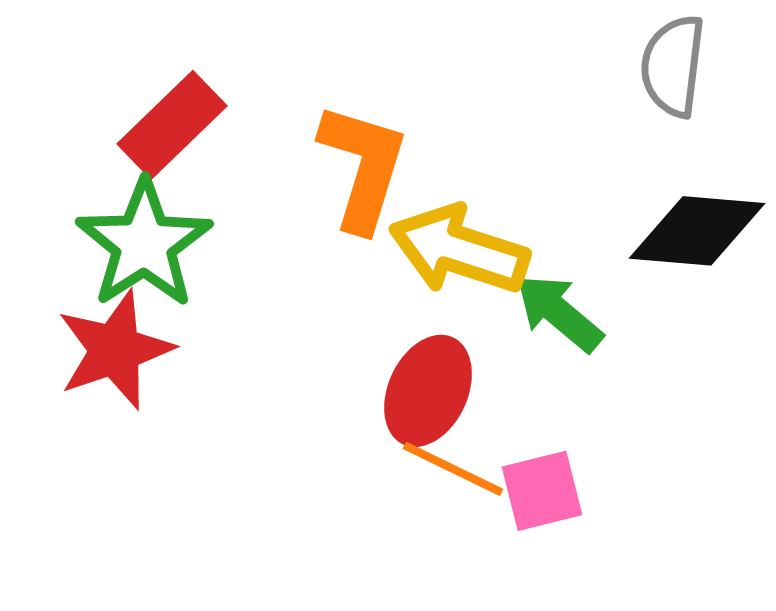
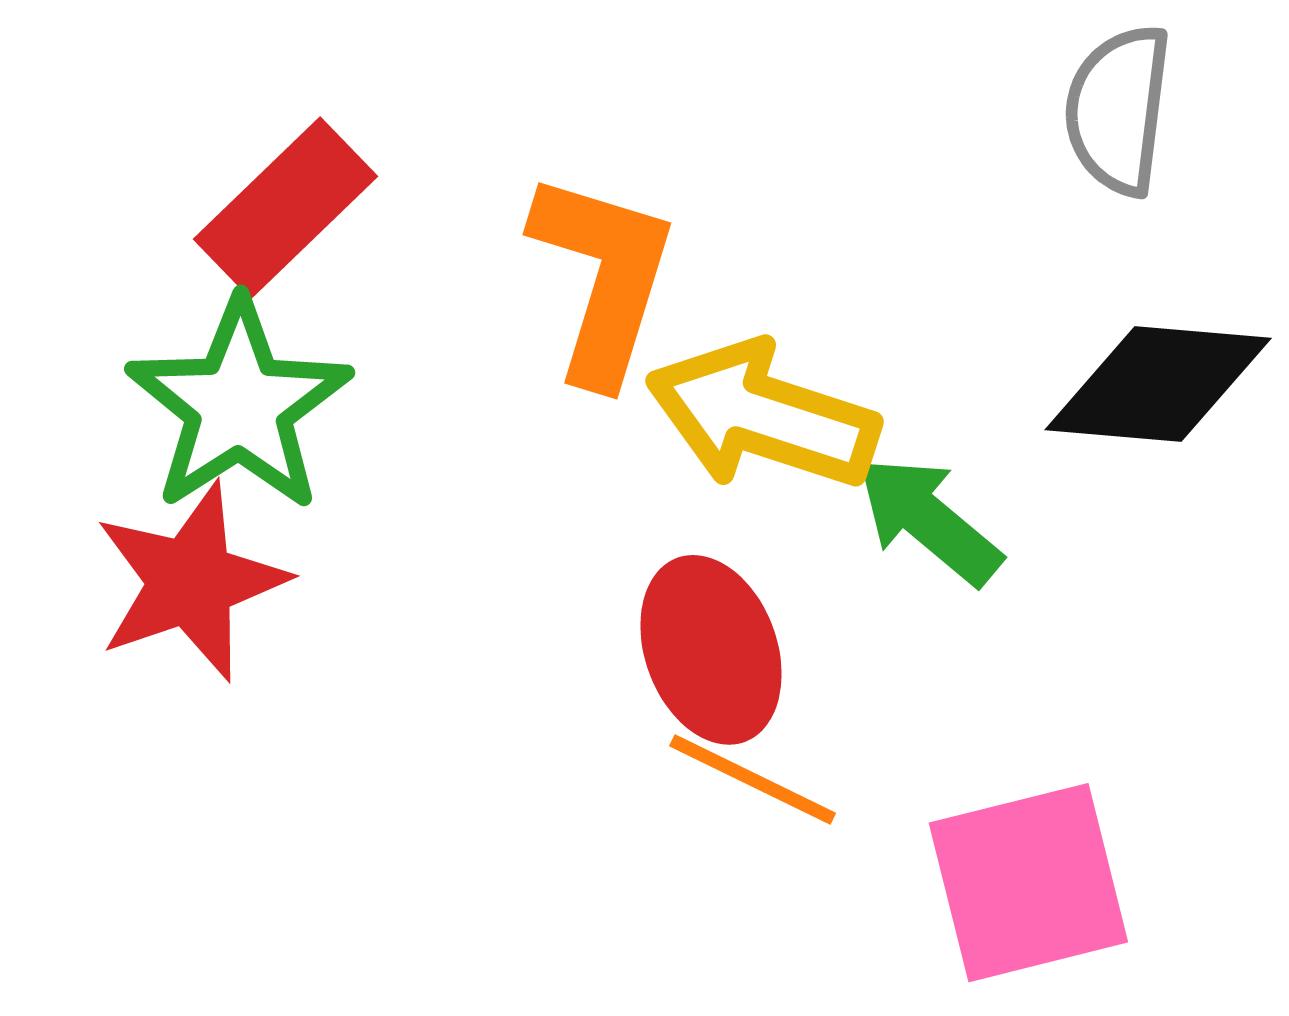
red ellipse: (428, 391) -> (711, 650), turned -45
pink square: (542, 491) -> (1028, 883), moved, size x1.5

